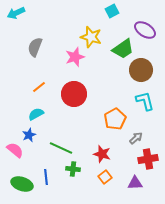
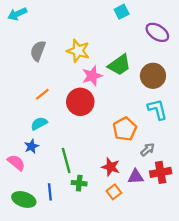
yellow star: (91, 37) -> (78, 51), moved
green trapezoid: (123, 49) -> (119, 65), moved
pink star: (75, 57) -> (92, 76), moved
green line: (61, 148) -> (66, 160), turned 50
purple triangle: (135, 183) -> (136, 177), moved

